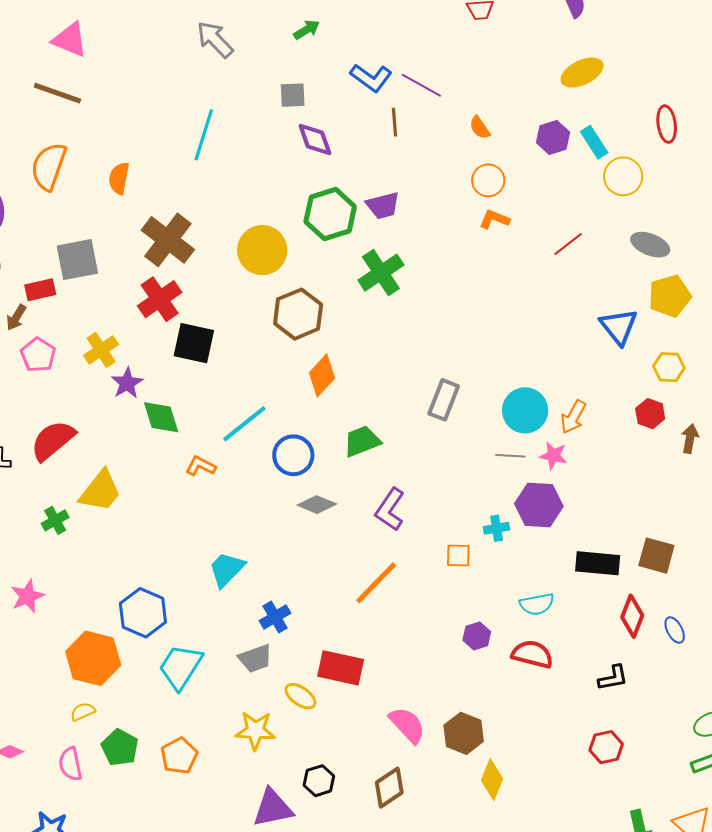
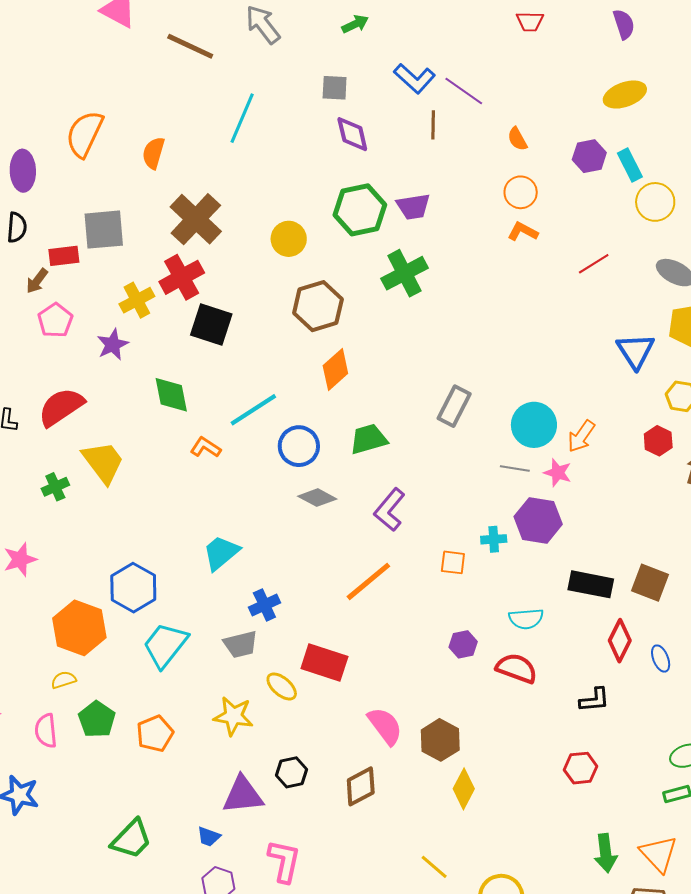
brown line: (57, 93) -> (190, 46), moved
yellow circle: (262, 250) -> (289, 239), size x0.7
yellow cross: (101, 350) -> (137, 300), moved
purple star: (127, 383) -> (113, 345), moved
yellow trapezoid: (100, 491) -> (103, 462), turned -81

